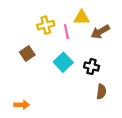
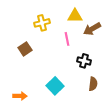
pink line: (66, 32) -> (67, 39), moved
cyan square: (63, 62) -> (55, 86), moved

